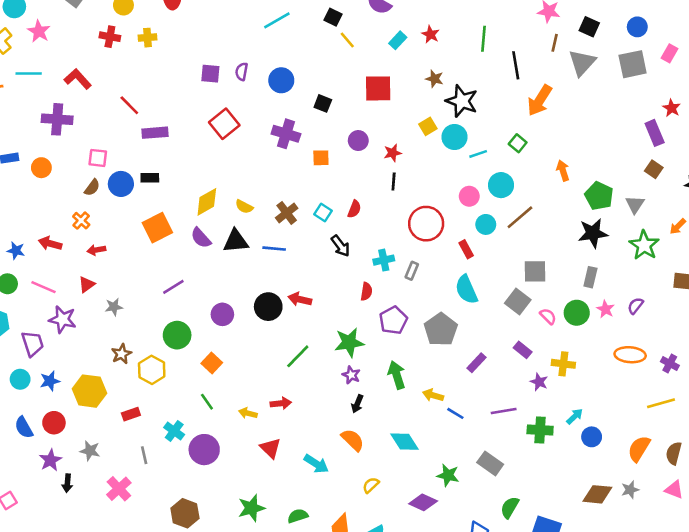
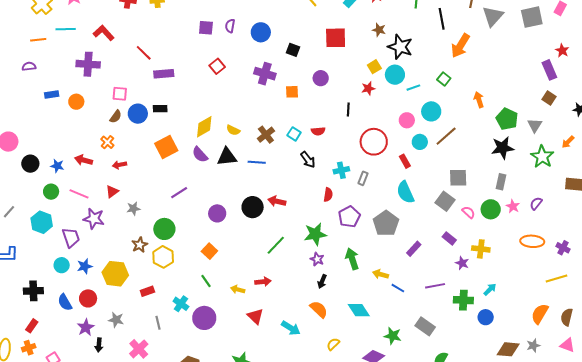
red square: (224, 124) -> (217, 66), size x0.7
red star: (393, 153) -> (368, 88), moved
red semicircle: (354, 209) -> (318, 131), turned 64
green circle: (177, 335) -> (164, 229), moved
blue circle: (592, 437) -> (486, 317), moved

